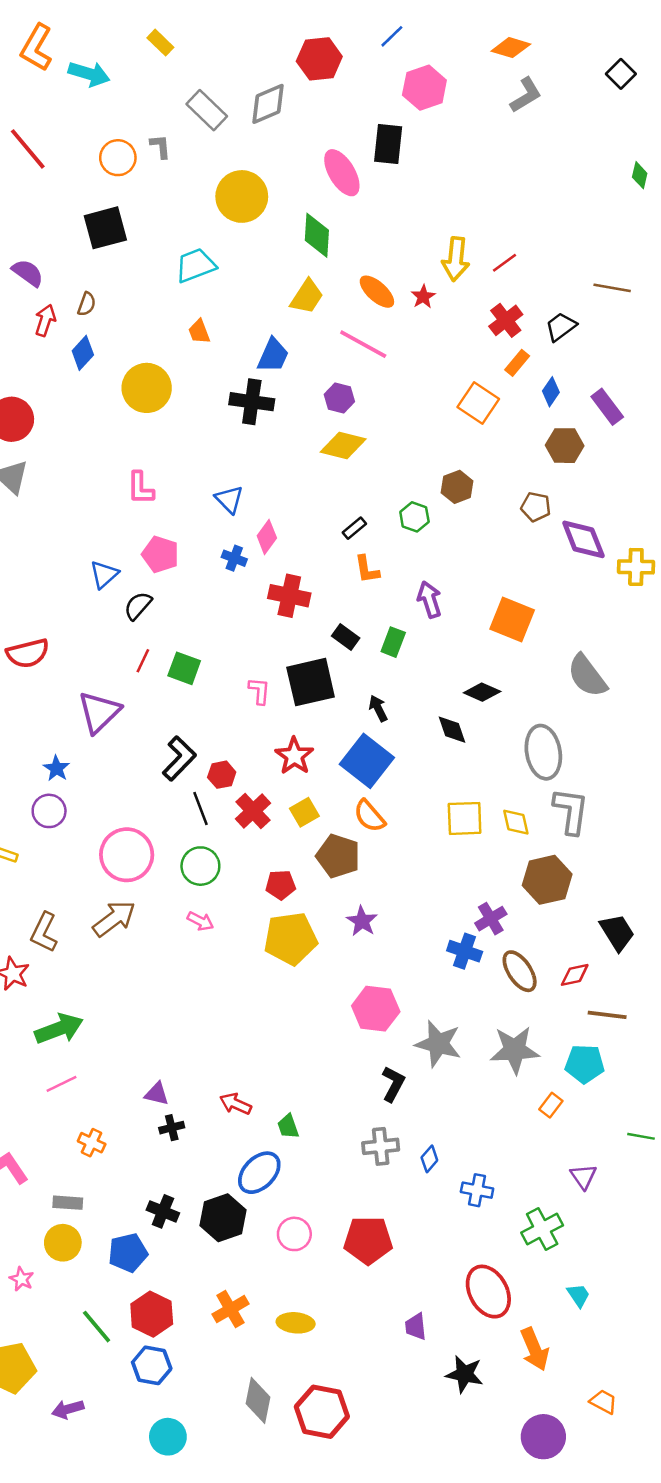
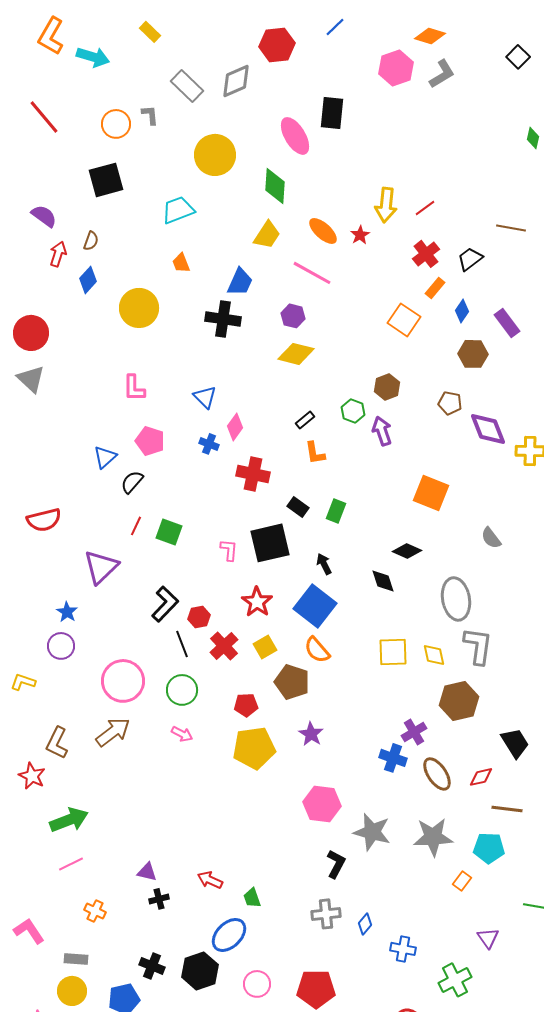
pink hexagon: (424, 88) -> (396, 68), moved
purple arrow: (429, 599) -> (382, 431), moved
gray semicircle: (587, 676) -> (491, 538), size x0.6

